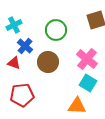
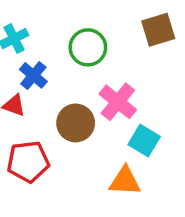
pink cross: (87, 59) -> (118, 102), moved
brown circle: (48, 62) -> (76, 123), moved

